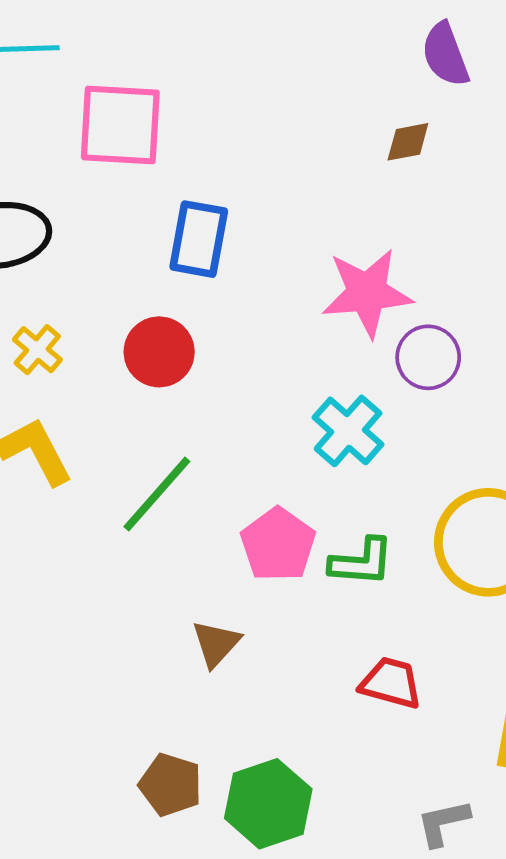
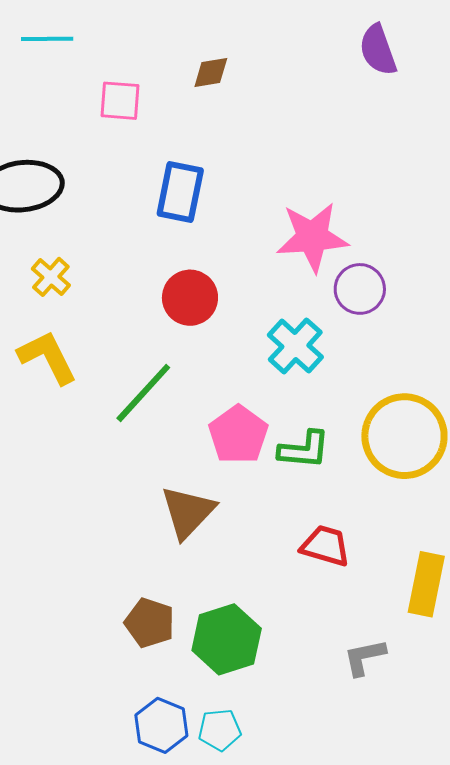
pink square: (120, 125) -> (120, 101), size x0.6
brown diamond: (408, 142) -> (211, 73), moved
red circle: (159, 352) -> (190, 298), moved
brown triangle: (216, 644) -> (188, 512), size x1.4

